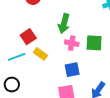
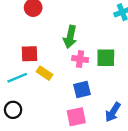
red square: (28, 37) -> (30, 54), turned 35

